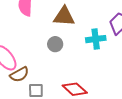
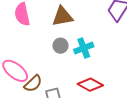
cyan cross: (96, 39) -> (84, 48), moved

